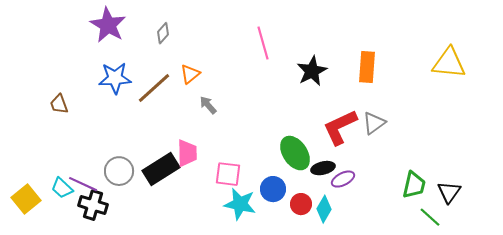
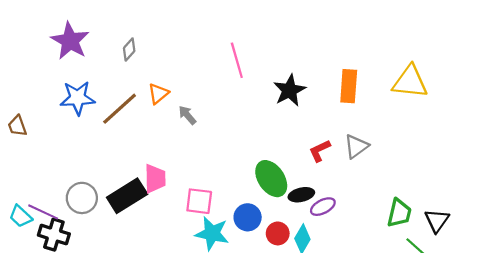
yellow triangle: (449, 63) -> (410, 82), moved
gray arrow: (208, 105) -> (187, 115), moved
red L-shape: (340, 127) -> (320, 151), size x0.6

